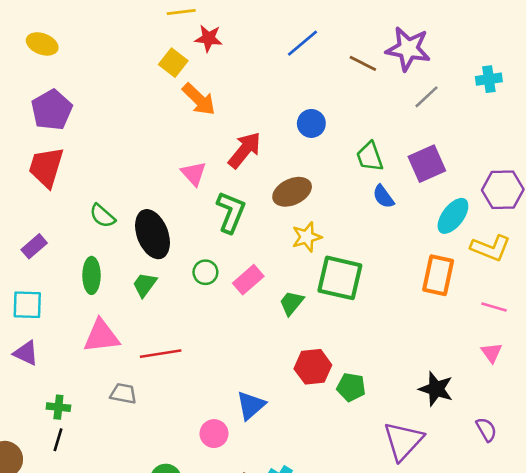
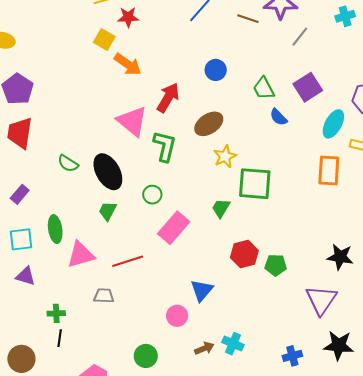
pink triangle: (194, 174) -> (132, 121), size x1.6
green ellipse: (91, 275) -> (55, 229), moved
pink rectangle: (248, 280) -> (174, 228), moved, size x1.4

